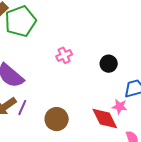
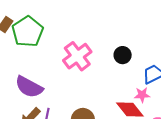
pink cross: (64, 55) -> (77, 56), size x1.8

